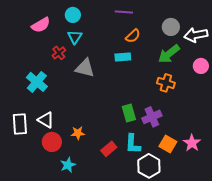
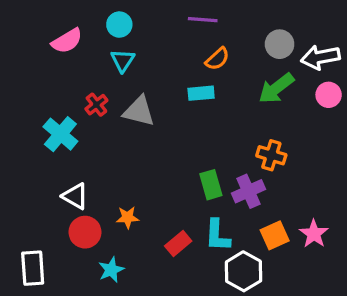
red cross: (59, 53) -> (96, 105), moved
pink circle: (201, 66) -> (329, 95), moved
orange cross: (166, 83) -> (271, 155), moved
white rectangle: (20, 124) -> (33, 268), moved
orange square: (168, 144) -> (275, 235), turned 36

